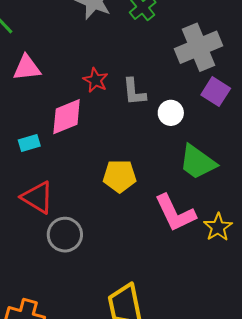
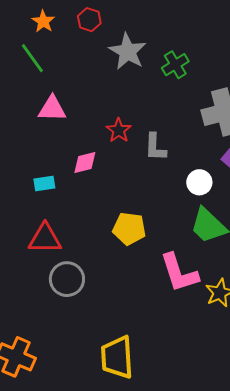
white circle: (171, 113) -> (199, 182), moved
pink diamond: (67, 117) -> (85, 163), size x0.7
red triangle: (37, 197) -> (45, 239), turned -39

